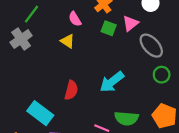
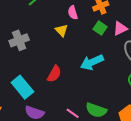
gray cross: (21, 39) -> (19, 40), moved
cyan arrow: (112, 82) -> (92, 62), moved

